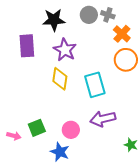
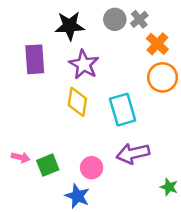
gray cross: (108, 15) -> (139, 19), turned 32
pink arrow: (14, 136) -> (21, 157), moved

